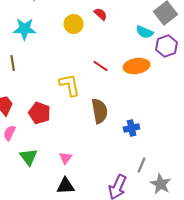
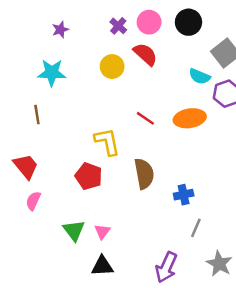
red semicircle: (101, 14) -> (145, 54), size x1.5
red pentagon: (40, 113) -> (89, 176), moved
green triangle: (29, 157) -> (74, 230), moved
gray line: (142, 165) -> (196, 228), moved

